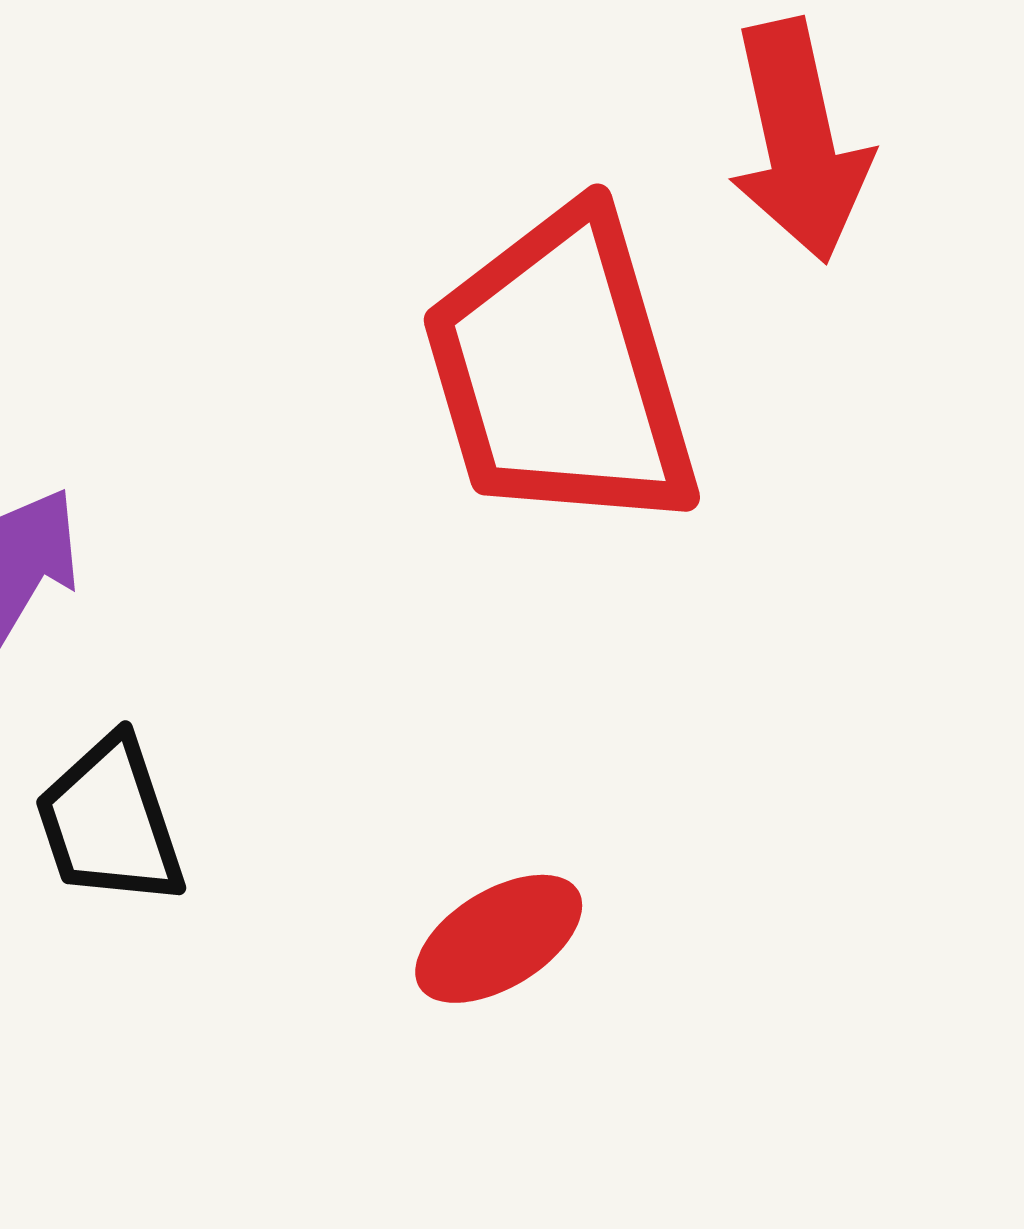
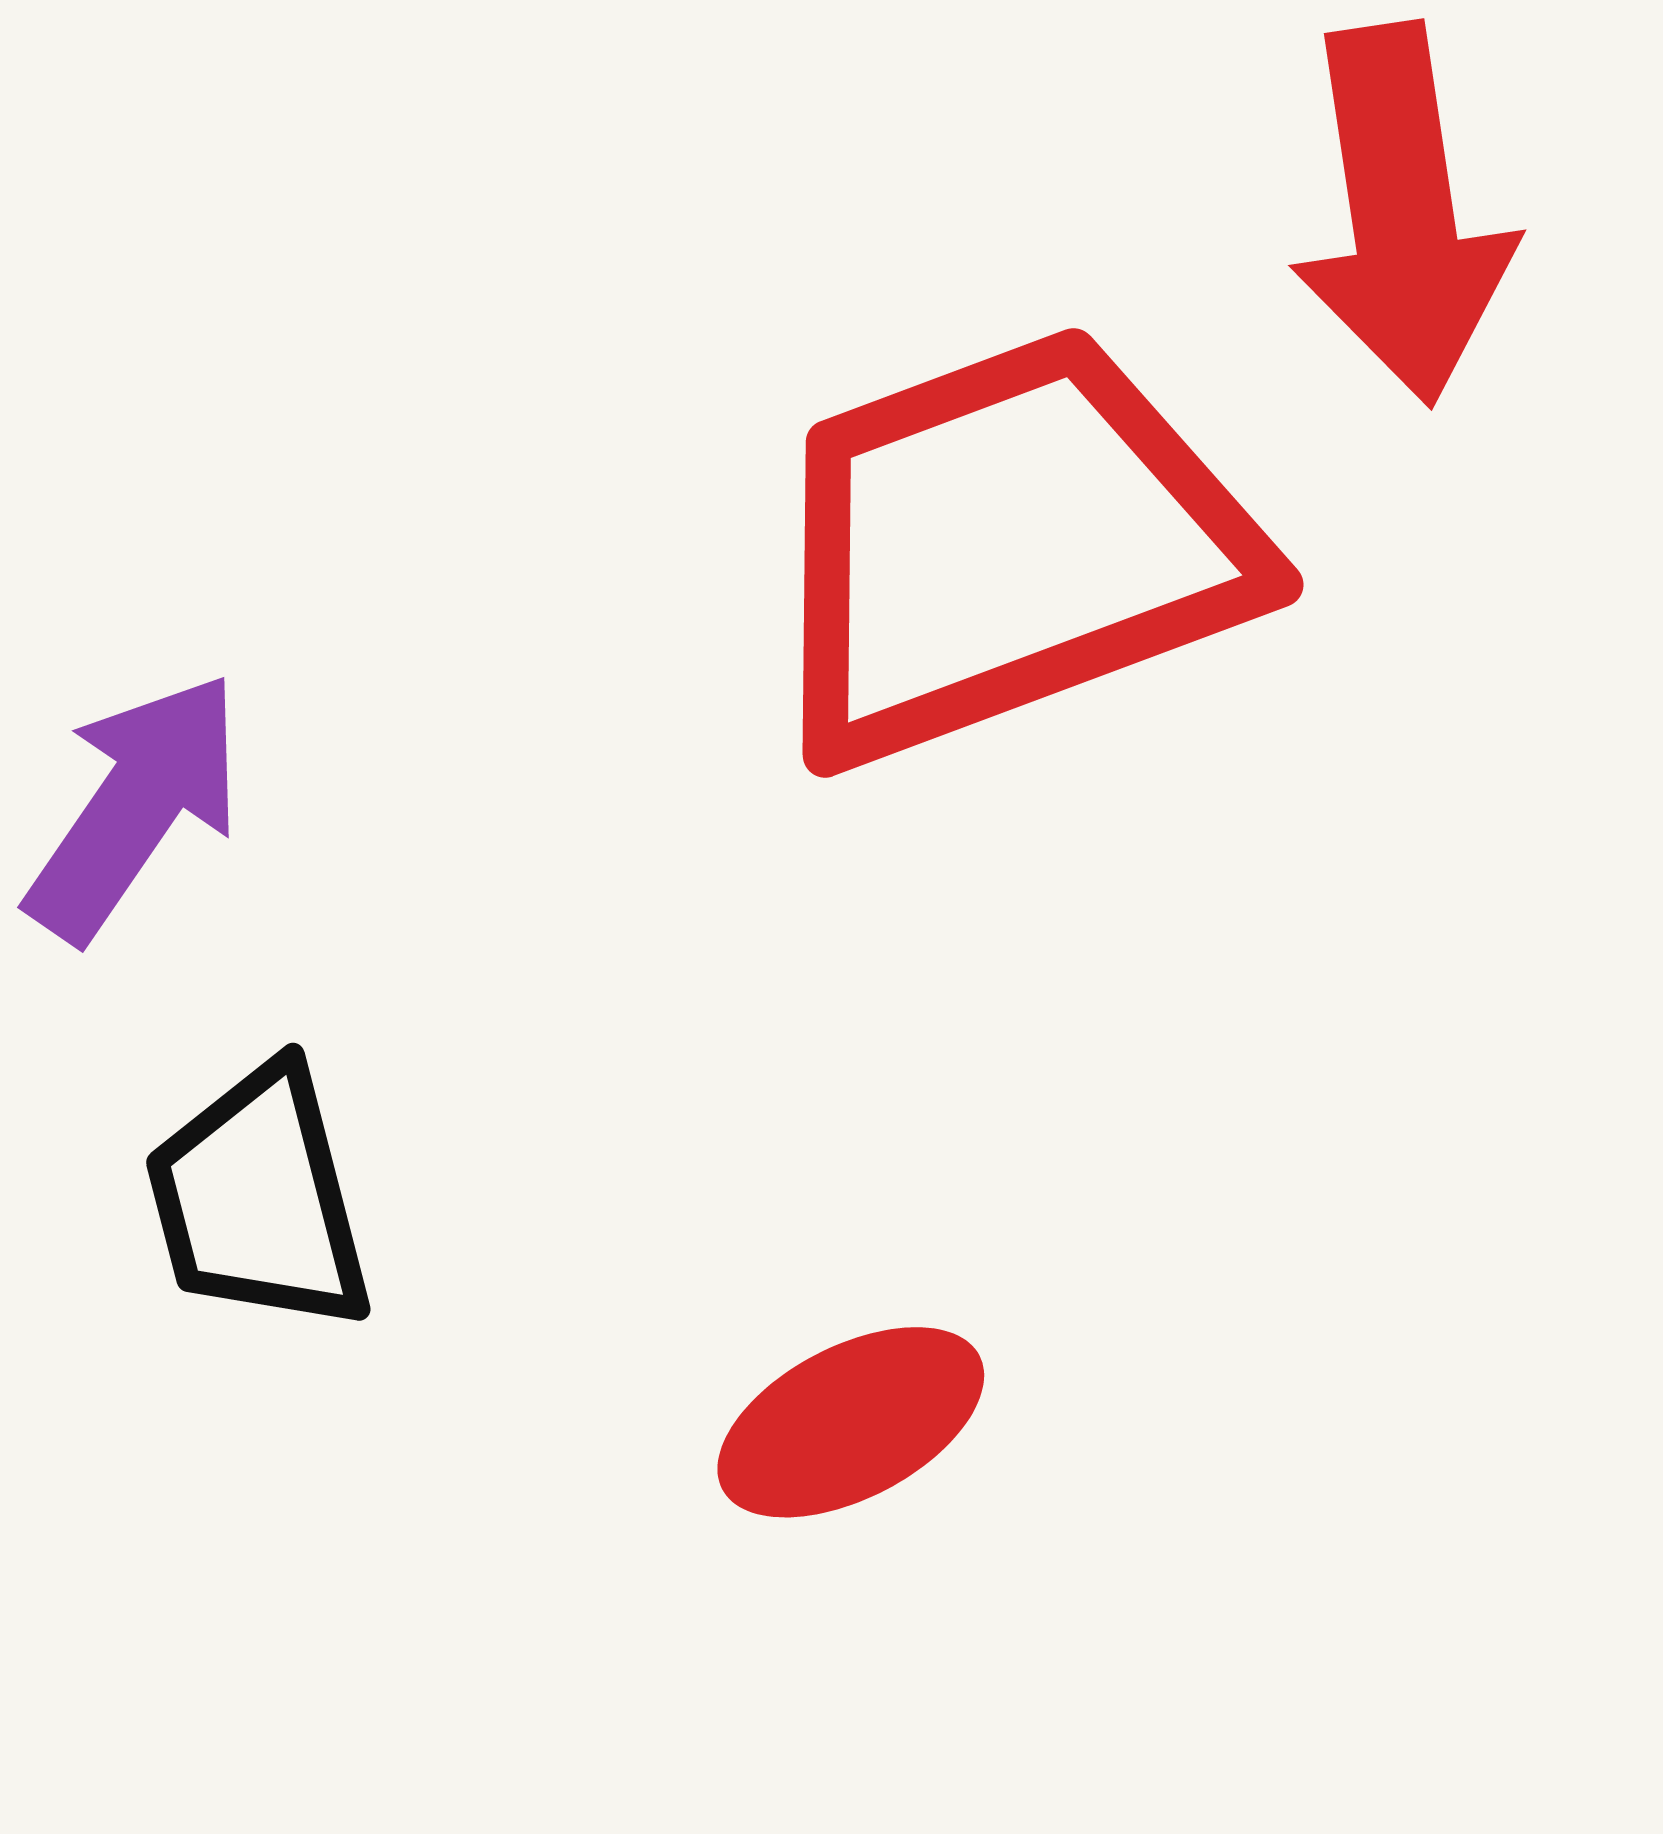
red trapezoid: (561, 371) -> (1007, 547), turned 82

